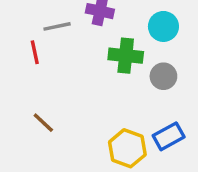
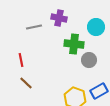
red line: (35, 52) -> (21, 60), moved
gray circle: (163, 76) -> (89, 60), moved

